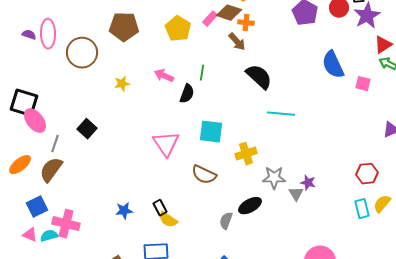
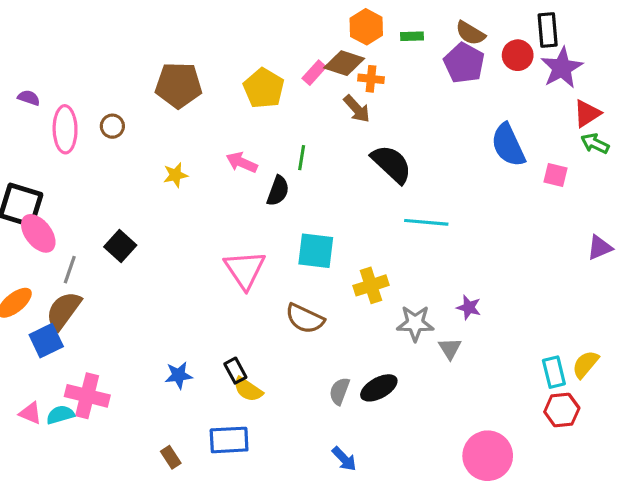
pink ellipse: (48, 34) -> (65, 129), moved
brown circle: (82, 53) -> (112, 126), size x0.5
red hexagon: (367, 174) -> (562, 410), moved
purple star: (308, 183) -> (469, 307), moved
black ellipse: (250, 206) -> (379, 388), moved
blue square: (37, 207) -> (46, 341), moved

